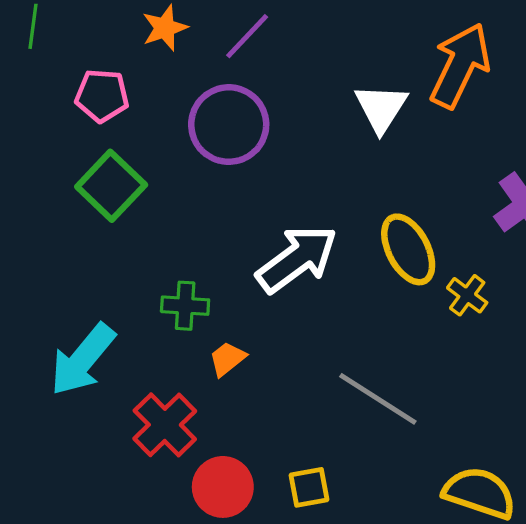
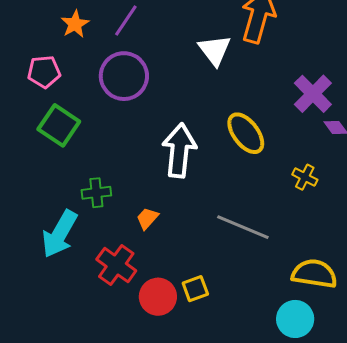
white arrow: (297, 259) -> (179, 151), turned -38
yellow cross: (467, 295) -> (305, 177), moved
green cross: (185, 306) -> (96, 193), moved
yellow square: (309, 487) -> (195, 289), moved

